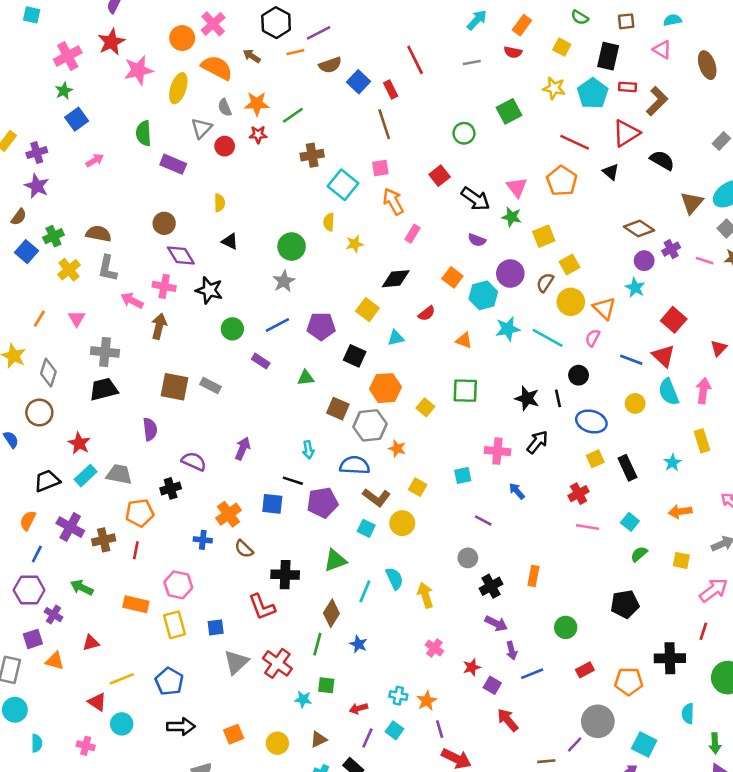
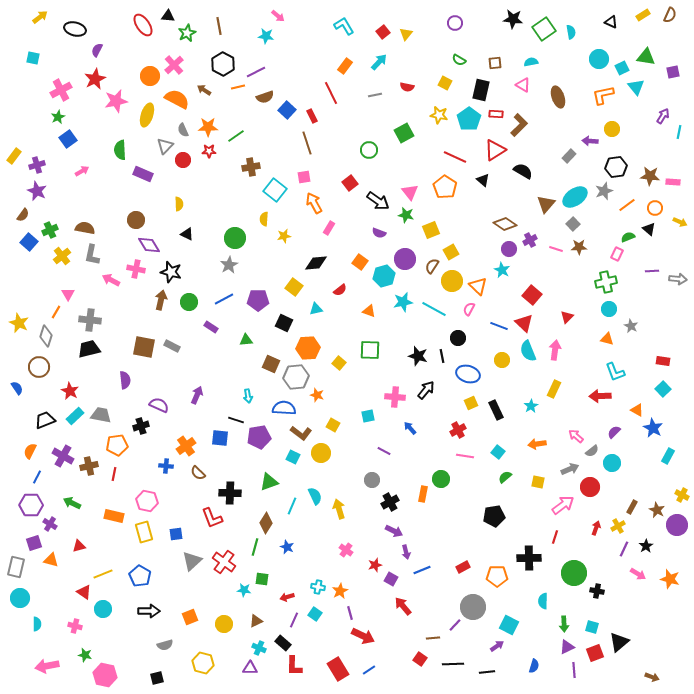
orange rectangle: (522, 25) -> (345, 66), moved
orange line: (39, 319) -> (56, 312), moved
brown arrow: (159, 326) -> (161, 300), moved
yellow rectangle: (702, 441) -> (554, 389), turned 42
green circle: (566, 627) -> (441, 479), moved

